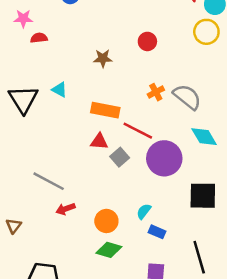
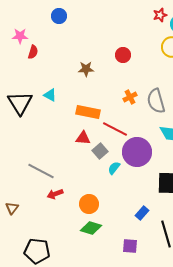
red semicircle: (39, 38) -> (33, 52), turned 112
gray semicircle: (187, 97) -> (156, 101), turned -145
cyan semicircle: (144, 211) -> (114, 168), moved
blue rectangle: (157, 232) -> (142, 213), moved, turned -72

